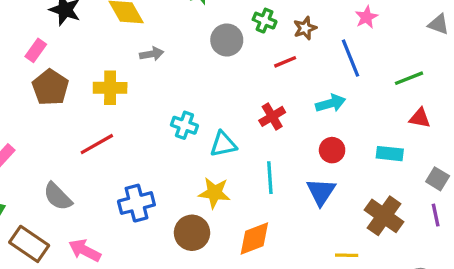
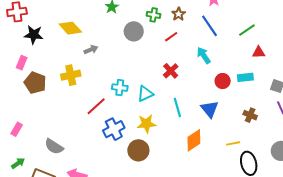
cyan arrow: (331, 103) -> (204, 55), turned -96
red line: (97, 144) -> (96, 106), moved
red circle: (332, 150) -> (223, 81), moved
blue cross: (136, 203) -> (114, 129), moved
brown cross: (384, 216) -> (250, 115), size x0.6
orange diamond: (254, 239) -> (194, 140), moved

